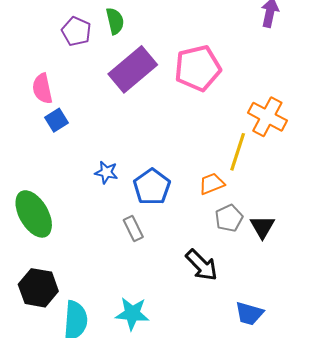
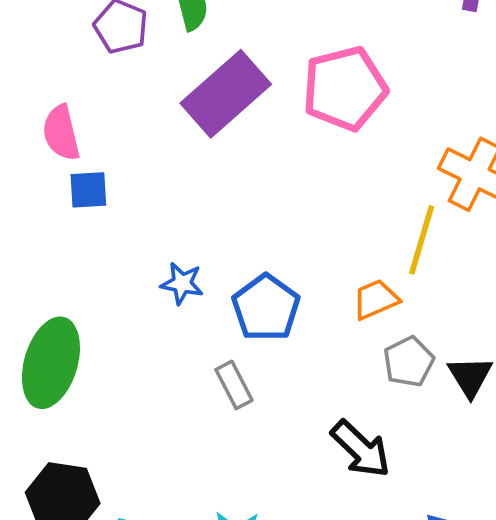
blue square: (56, 120) -> (88, 190), turned 30
green ellipse: (34, 214) -> (51, 363), turned 48

